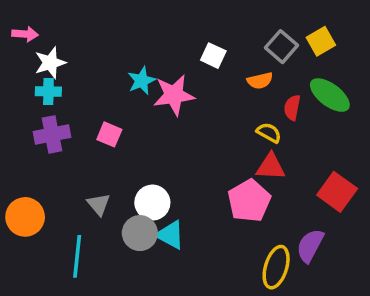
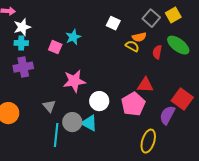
pink star: (174, 95) -> (74, 81), moved
yellow semicircle: (269, 133) -> (132, 46), moved
pink square: (109, 134) -> (55, 47), moved
white circle: (152, 203) -> (99, 101), moved
purple semicircle: (310, 246) -> (167, 115), moved
cyan line: (77, 256) -> (56, 135), moved

